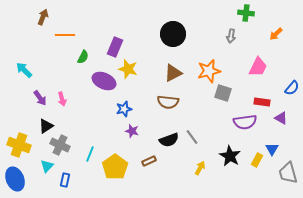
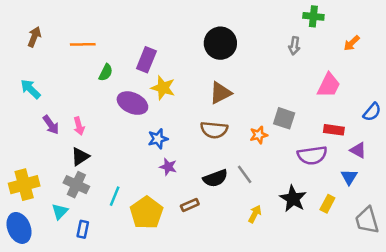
brown arrow: (43, 17) -> (34, 37), moved
orange star: (209, 71) -> (259, 135), moved, size x0.6
black triangle: (46, 126) -> (80, 157), moved
yellow cross: (19, 145) -> (24, 185), turned -35
blue triangle: (272, 149) -> (349, 177), moved

